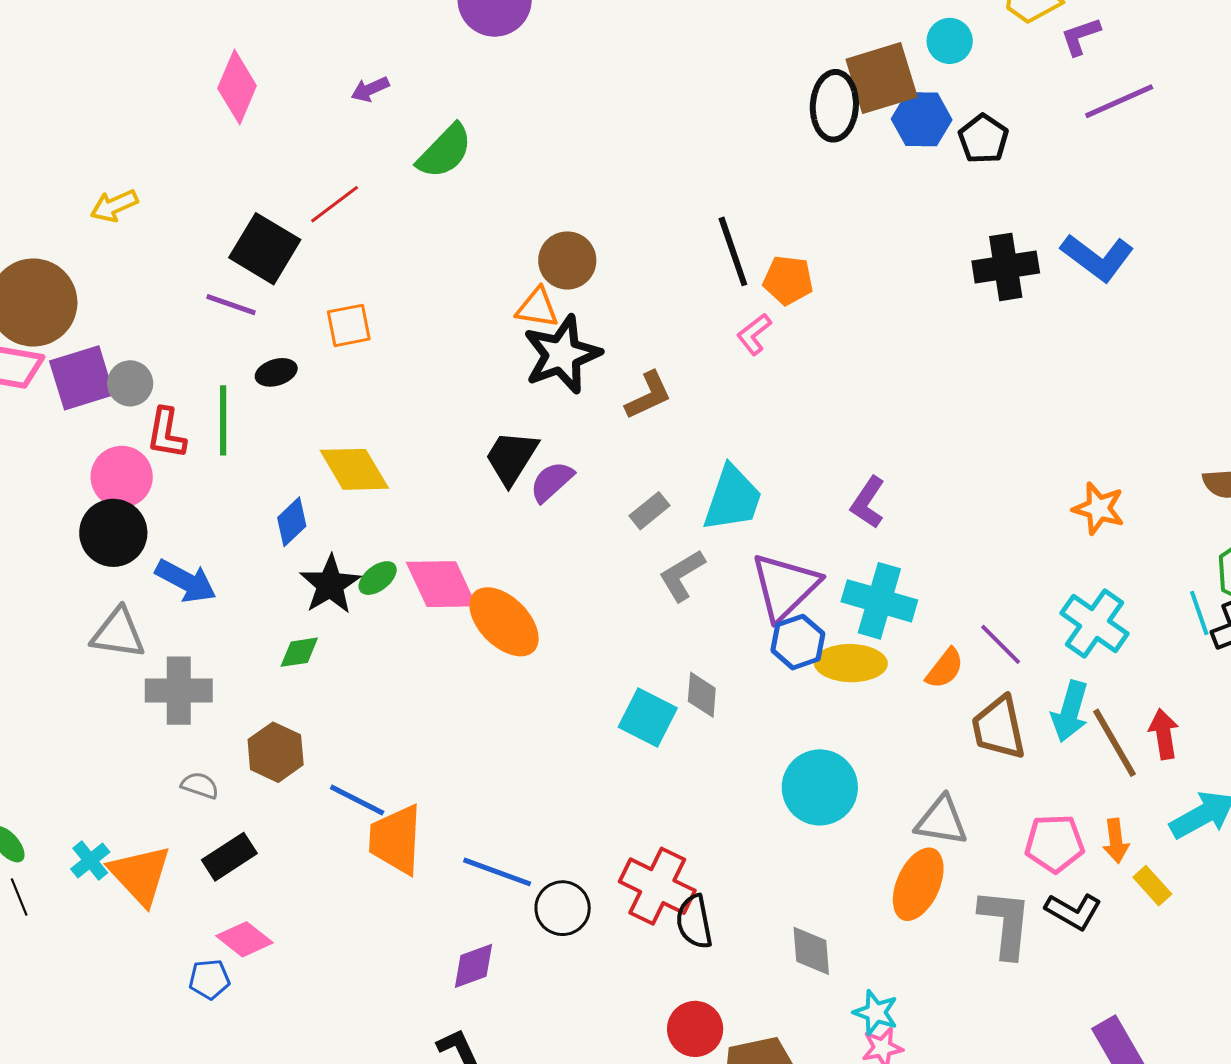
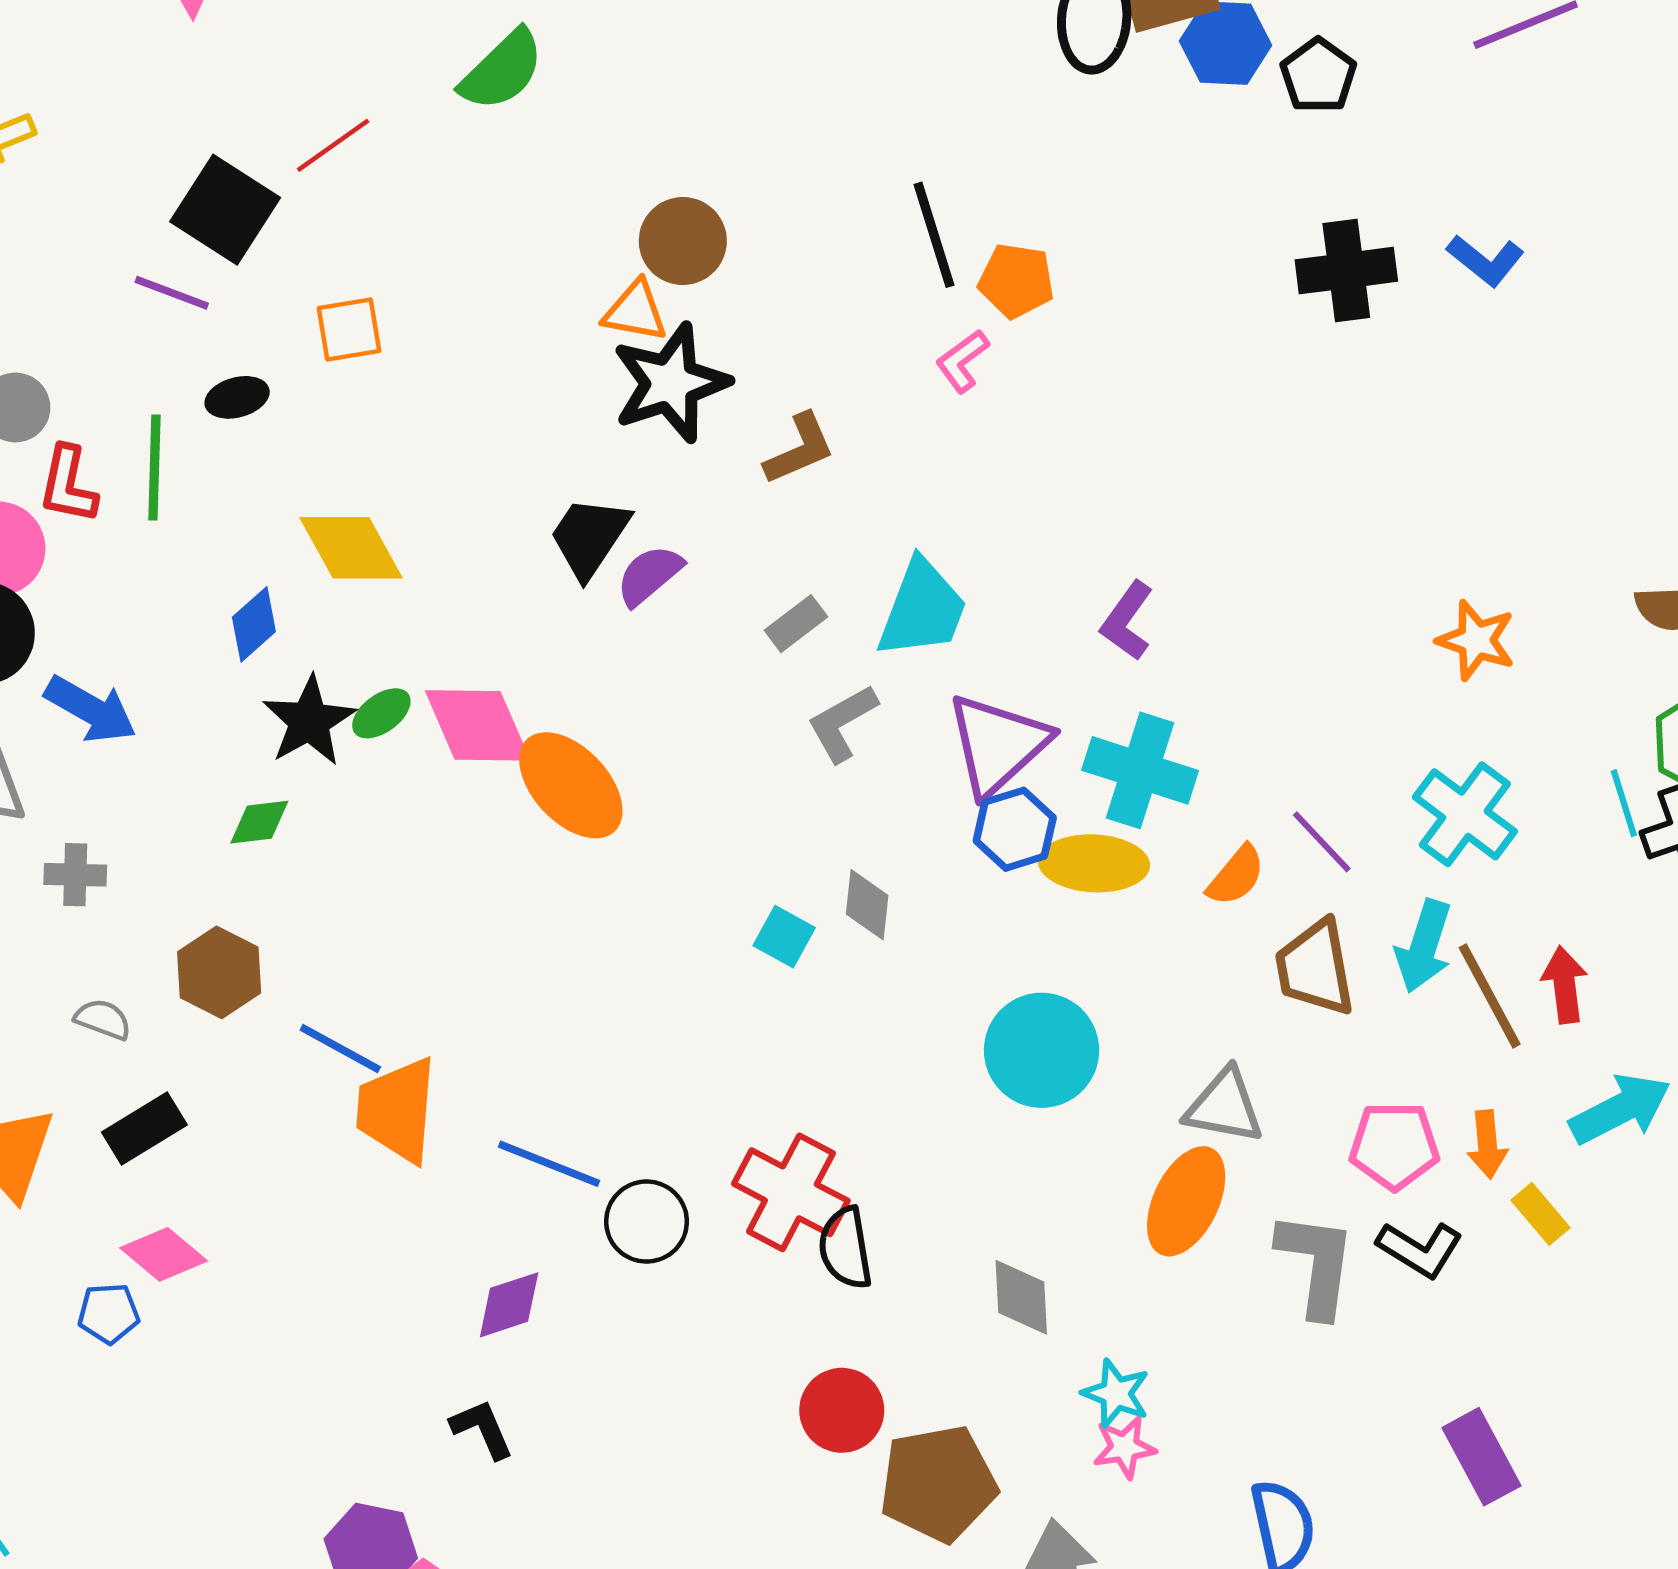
blue L-shape: (1097, 258) -> (1486, 260), size x0.7
gray cross: (179, 691) -> (75, 875), size x0.6
cyan square: (648, 717) -> (784, 937), size x0.7

